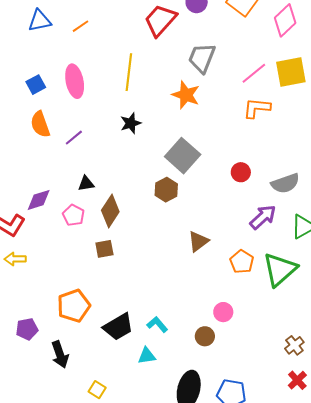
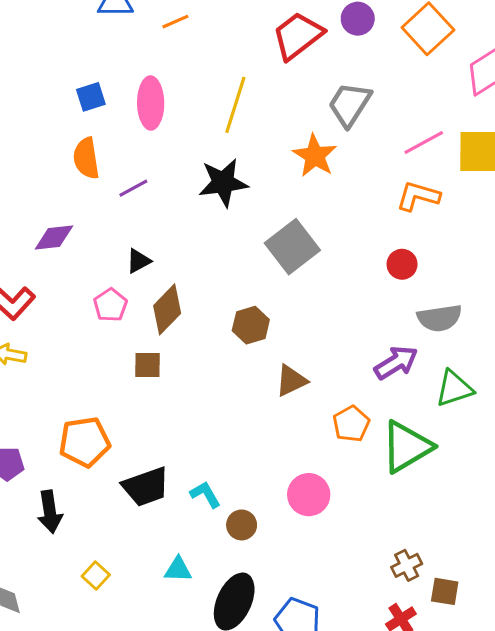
black star: (131, 123) -> (223, 183), size x1.5
red circle: (241, 172) -> (402, 264), moved
black triangle: (86, 184) -> (138, 261), turned -30
brown hexagon: (166, 190) -> (251, 325), moved
purple diamond: (39, 200) -> (54, 237), moved
pink circle: (223, 312) -> (309, 495), size x1.4
brown circle: (205, 336) -> (242, 525), moved
cyan triangle: (147, 356) -> (178, 569), moved

